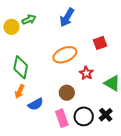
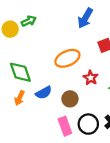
blue arrow: (67, 17) -> (85, 18), moved
green diamond: (21, 67) -> (20, 72), turned -30
blue semicircle: (36, 104) -> (44, 93), moved

